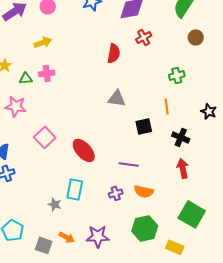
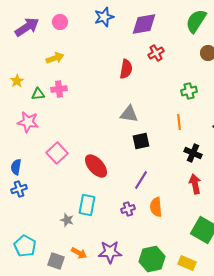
black square: (144, 126) -> (141, 141), moved
purple line: (129, 164) -> (141, 180), turned -66
orange semicircle: (144, 191) -> (156, 207), turned 72
green hexagon: (145, 228) -> (152, 259), moved

